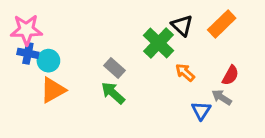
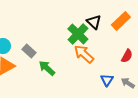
gray rectangle: (115, 68) -> (29, 51), moved
orange arrow: (185, 72) -> (84, 54), moved, size x1.5
gray arrow: (222, 97) -> (128, 83), moved

